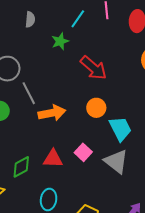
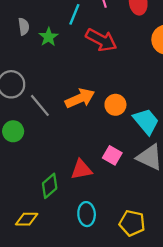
green star: (60, 41) -> (48, 37), moved
red arrow: (93, 68) -> (101, 40), moved
orange arrow: (52, 113) -> (80, 98), moved

